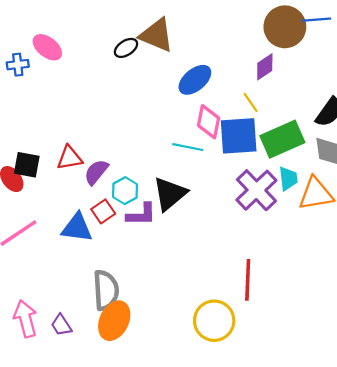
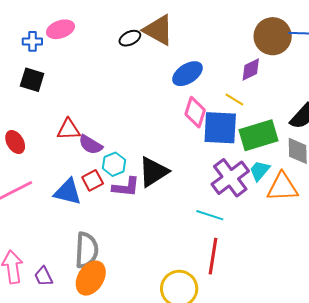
pink ellipse: (47, 47) -> (60, 29), turned -64
yellow line: (251, 102) -> (234, 99), turned -30
cyan line: (188, 147) -> (210, 215), moved
black square: (27, 165) -> (32, 80), moved
purple semicircle: (96, 172) -> (91, 145), turned -105
cyan trapezoid: (288, 179) -> (260, 171), turned -140

